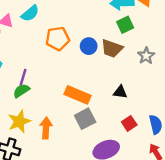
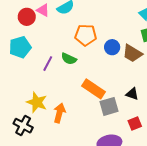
green semicircle: (21, 91) -> (69, 59), moved, turned -133
gray square: (85, 119) -> (109, 106), moved
yellow star: (19, 121) -> (37, 102), turned 30

